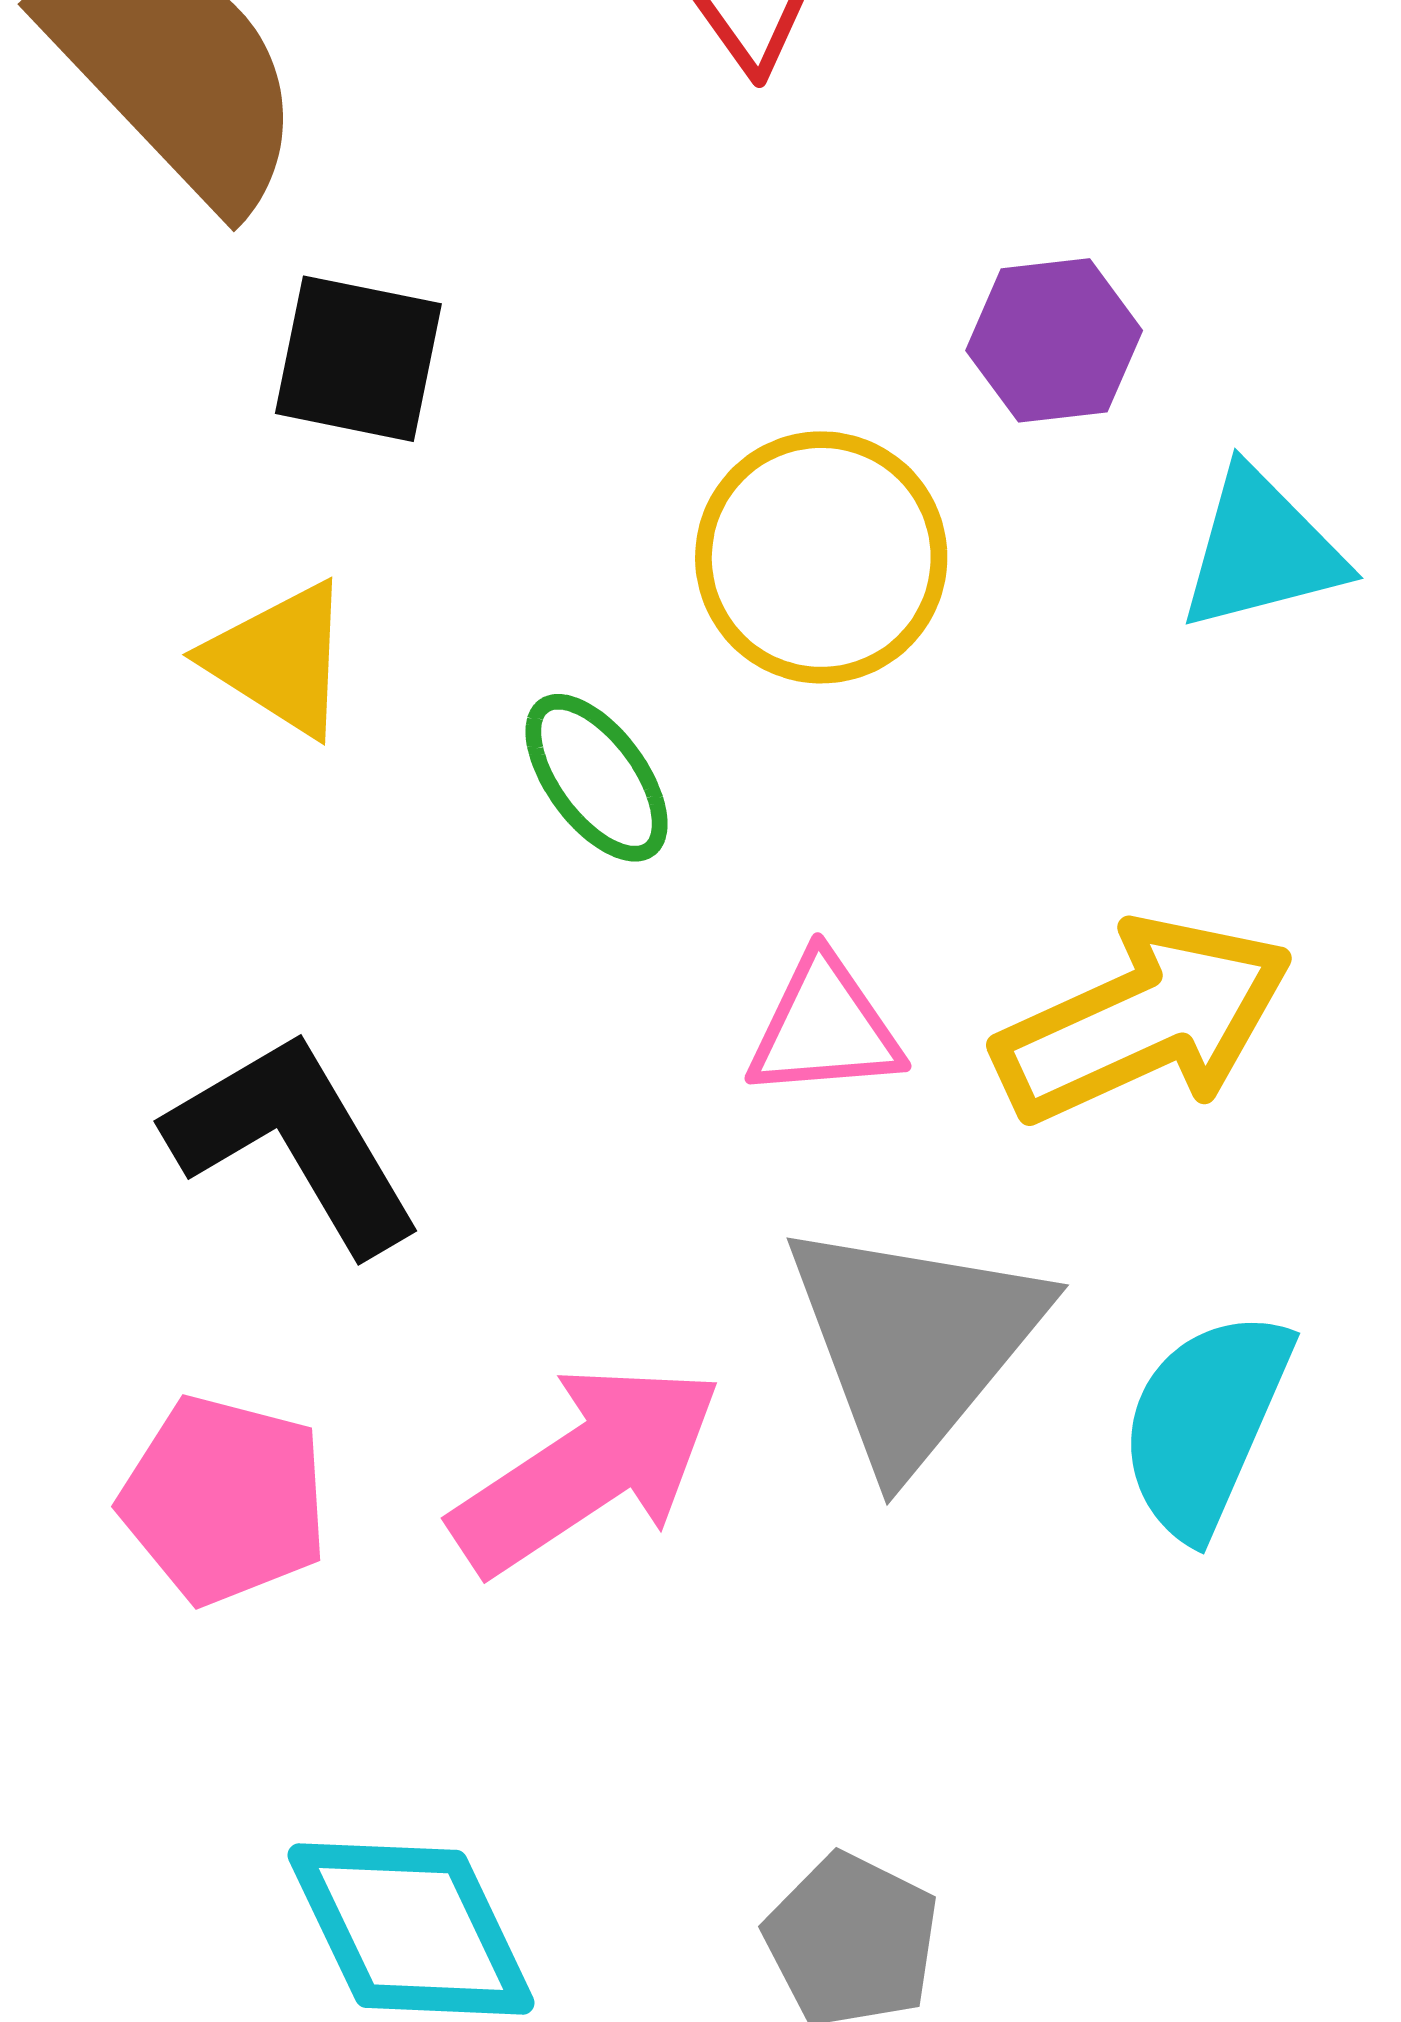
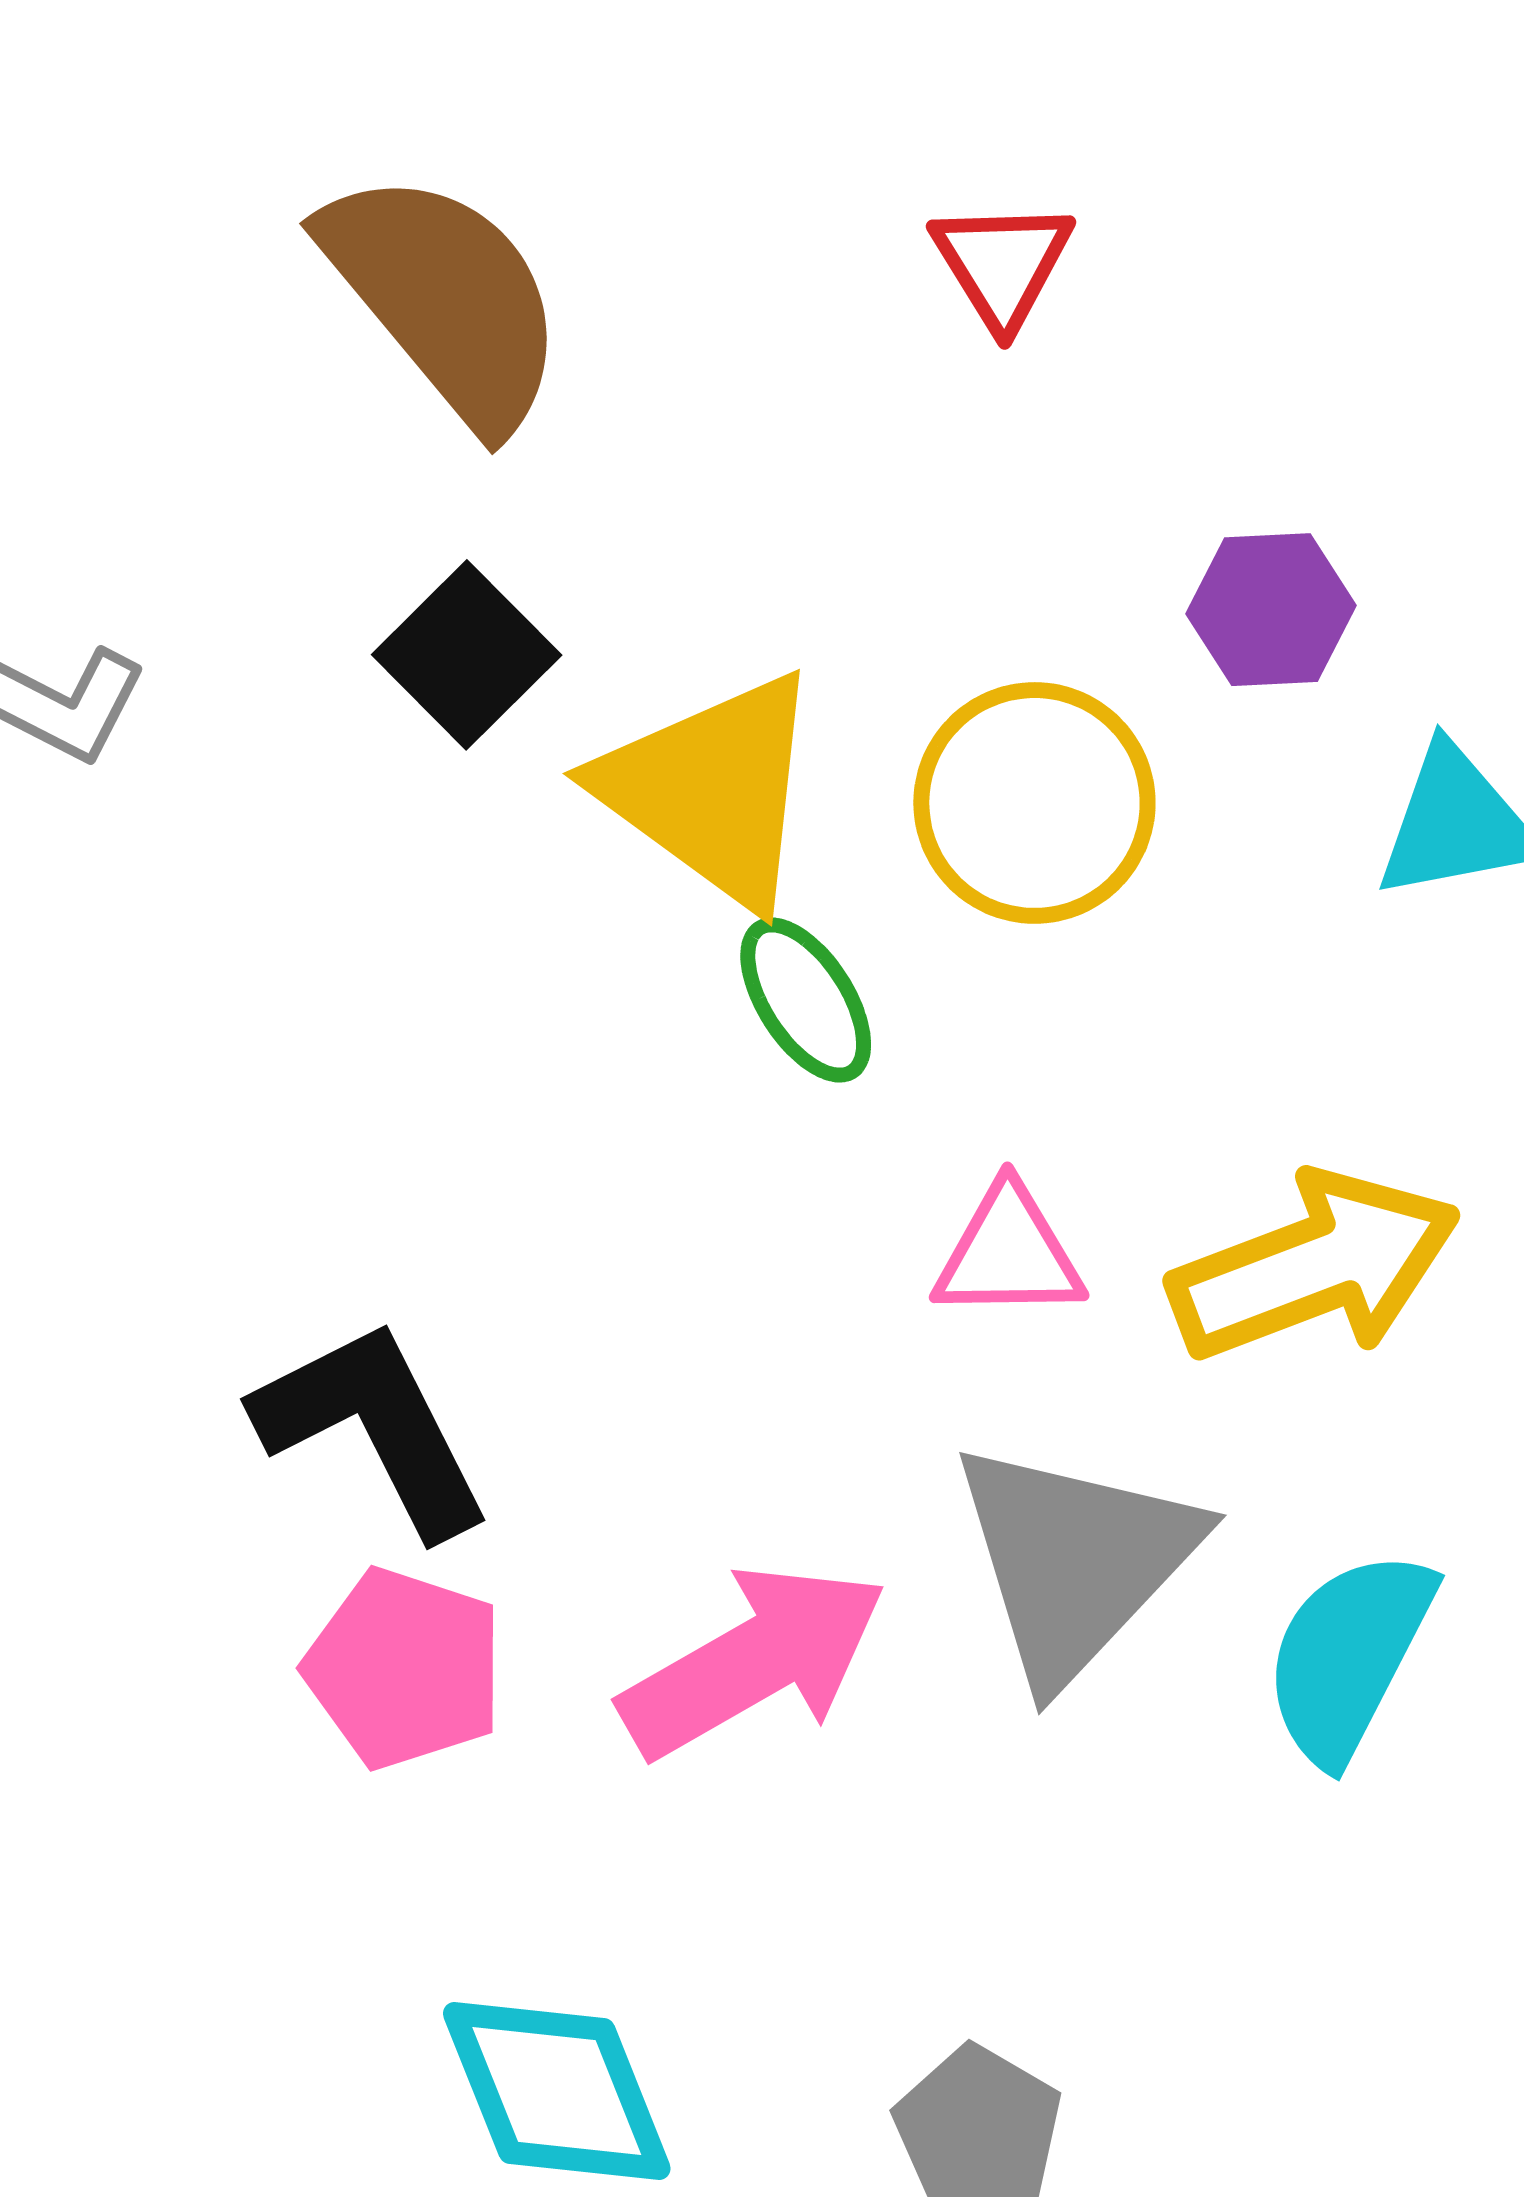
black square: (358, 359) -> (467, 655), moved, turned 30
yellow triangle: (280, 659) -> (711, 790), moved, size x1.6
black L-shape: (294, 1142) -> (373, 1428), moved

